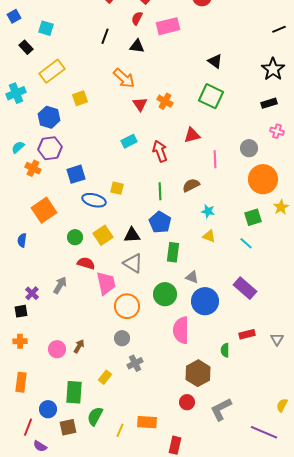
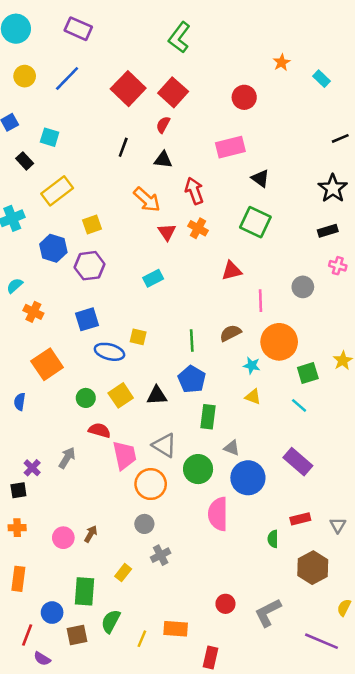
pink rectangle: (168, 26) -> (230, 147), moved
purple hexagon: (50, 148) -> (90, 266), moved
red arrow: (160, 151) -> (194, 191), moved
orange circle: (263, 179) -> (279, 342), moved
gray triangle: (133, 263) -> (164, 445), moved
brown hexagon: (198, 373) -> (313, 568), moved

